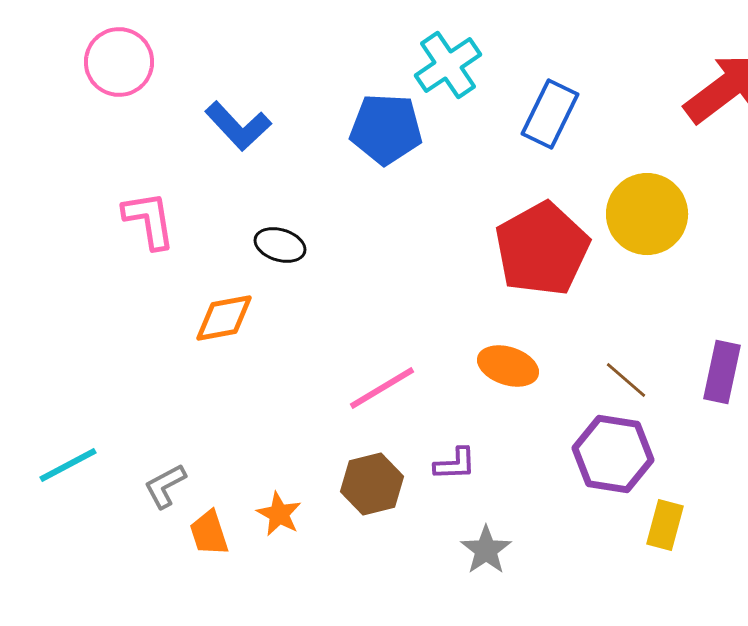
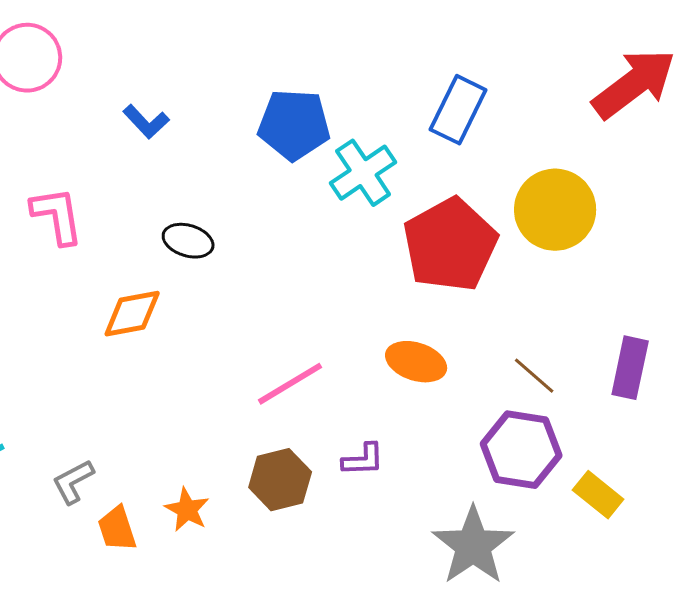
cyan cross: (448, 65) -> (363, 173), moved
blue L-shape: (238, 126) -> (146, 122), size x0.7
yellow rectangle: (665, 525) -> (598, 495), moved, turned -66
gray star: (486, 550) -> (473, 546), moved, size x1.6

